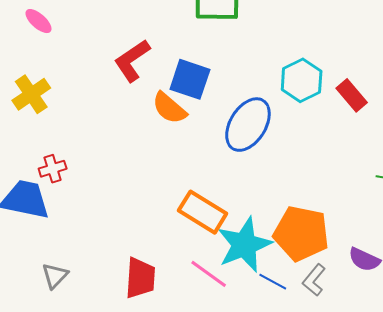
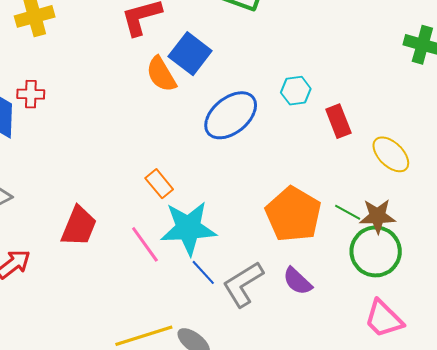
cyan hexagon: (302, 80) -> (296, 91), size x0.7
orange rectangle: (203, 212) -> (159, 184), size x0.6
orange pentagon: (301, 233) -> (293, 214), moved
gray L-shape: (314, 280) -> (243, 284), size x1.5

